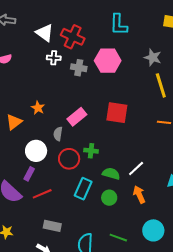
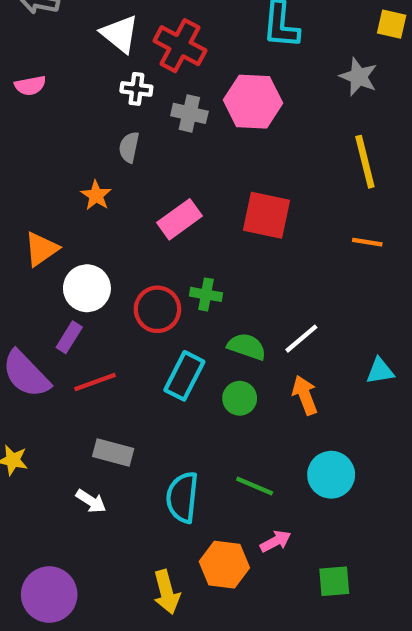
gray star: (153, 57) -> (359, 77), moved
orange triangle: (14, 122) -> (41, 249), moved
gray semicircle: (58, 134) -> (129, 147), moved

